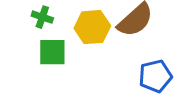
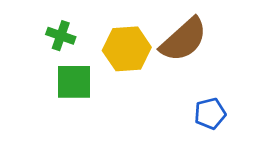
blue pentagon: (155, 76) -> (210, 114), size x0.7

